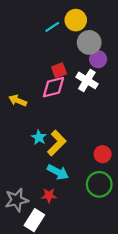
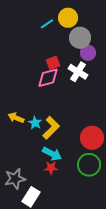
yellow arrow: (18, 101) -> (16, 118), moved
red circle: (103, 154) -> (92, 138), size x1.5
red star: (49, 195) -> (51, 168), moved

